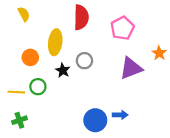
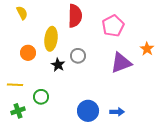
green circle: (38, 87) -> (41, 97), moved
blue arrow: (120, 115) -> (117, 112), moved

